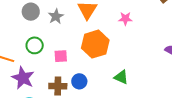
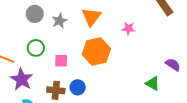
green triangle: (121, 77) -> (153, 84), moved

